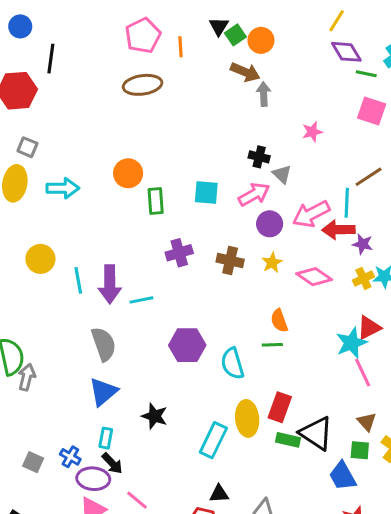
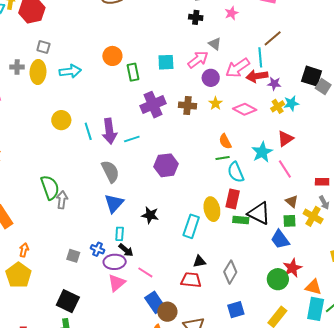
black cross: (259, 157) -> (196, 17), moved
purple cross: (179, 253) -> (153, 105), size x1.4
cyan star: (351, 343) -> (262, 152), moved
cyan semicircle: (232, 364) -> (236, 172), moved

